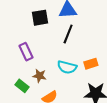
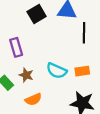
black square: (40, 18) -> (37, 14), turned -30
black line: (68, 34) -> (84, 33), moved, turned -30

